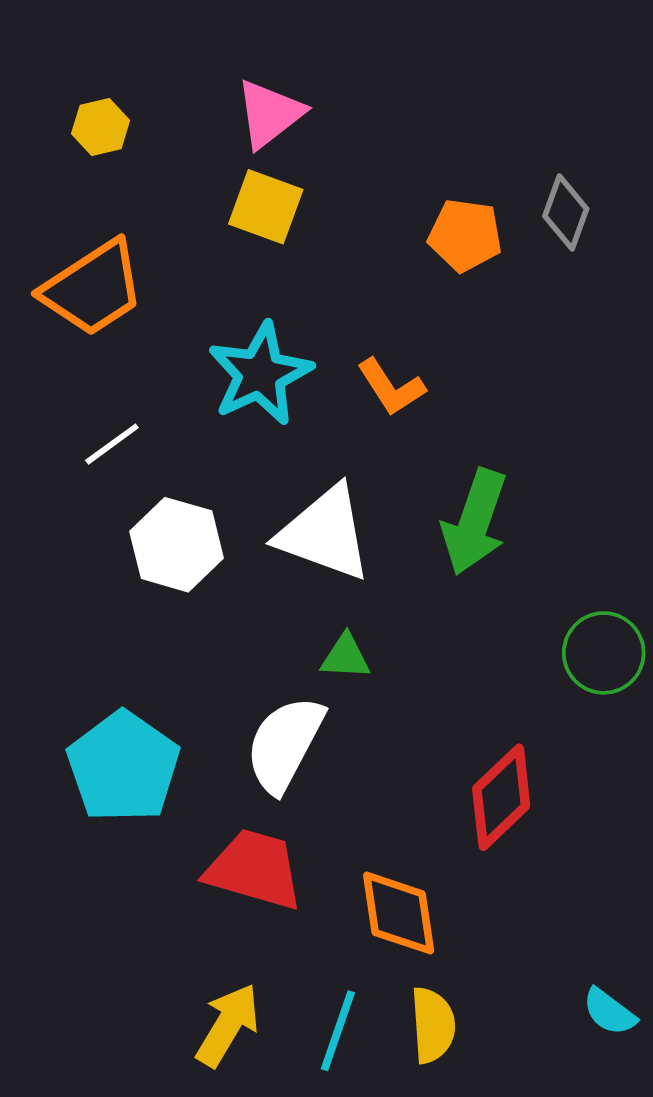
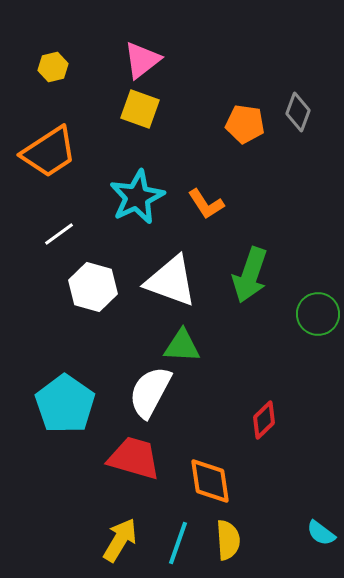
green circle: (604, 653) -> (318, 314), moved
green triangle: (345, 657) -> (182, 346), size x1.4
red diamond: (501, 797) -> (264, 420), size x0.7

